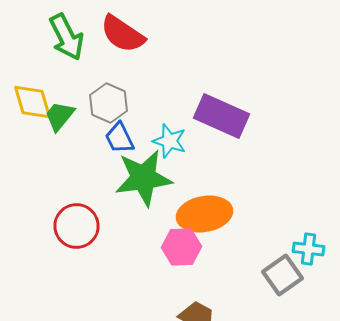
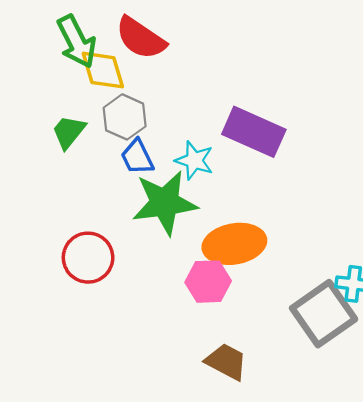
yellow diamond: (32, 102) -> (103, 70), moved
gray square: (282, 275) -> (324, 314), size x1.4

